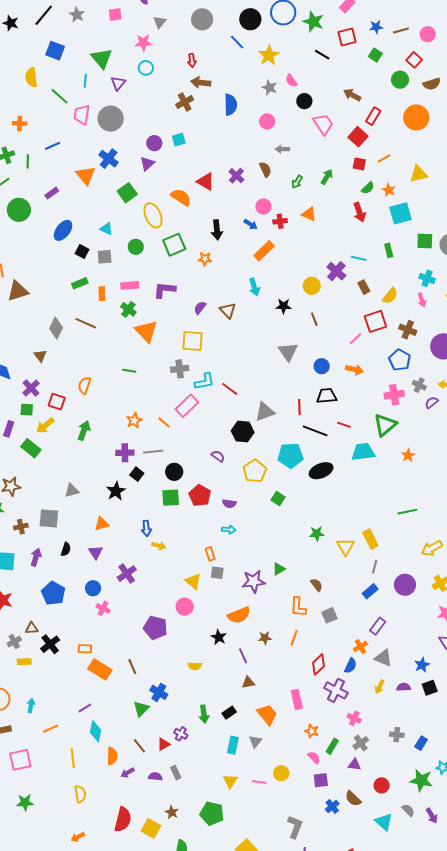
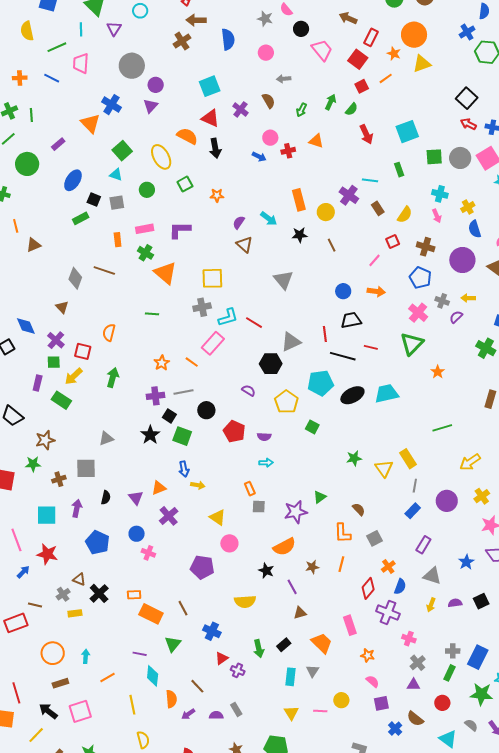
green line: (60, 96) -> (57, 47), turned -60
gray circle: (111, 119) -> (132, 66), moved
cyan square: (179, 140) -> (210, 86), moved, size x1.5
blue line: (53, 146) -> (52, 78), moved, turned 56
red square: (359, 164) -> (362, 86), turned -32
yellow triangle: (419, 174) -> (422, 64), moved
green semicircle: (368, 188) -> (351, 109), moved
orange star: (389, 190) -> (394, 54), moved
green square: (127, 193) -> (122, 151), moved
black arrow: (217, 230) -> (215, 148), moved
green square: (174, 245) -> (185, 184), size x0.7
orange rectangle: (264, 251) -> (299, 200), moved, turned -55
green rectangle: (80, 283) -> (81, 218), moved
cyan arrow: (254, 287) -> (269, 219), turned -30
brown triangle: (18, 291) -> (34, 245), size x0.7
purple semicircle: (200, 308) -> (239, 222), moved
red square: (375, 321) -> (393, 242), size x0.6
gray triangle: (288, 352) -> (283, 280), moved
pink cross: (394, 395) -> (418, 313), turned -36
cyan trapezoid: (363, 452) -> (386, 393), moved
green square: (171, 498) -> (182, 436), moved, turned 30
orange triangle: (102, 524) -> (159, 488), moved
yellow triangle: (193, 581) -> (218, 517), moved
brown triangle: (32, 628) -> (79, 579), turned 32
orange cross: (361, 647) -> (388, 566), moved
blue star: (422, 665) -> (466, 562), moved
yellow semicircle: (195, 666) -> (245, 601), size x1.5
purple line: (85, 708) -> (140, 654), turned 48
green triangle: (141, 709) -> (173, 644), moved
blue rectangle: (421, 743) -> (478, 657), size x1.6
red triangle: (164, 744) -> (222, 658), moved
green rectangle: (332, 746) -> (450, 673), moved

